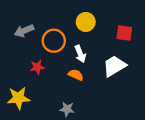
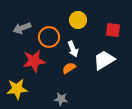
red star: (37, 67) -> (34, 61), size x1.6
orange semicircle: (76, 75) -> (69, 68), turned -56

